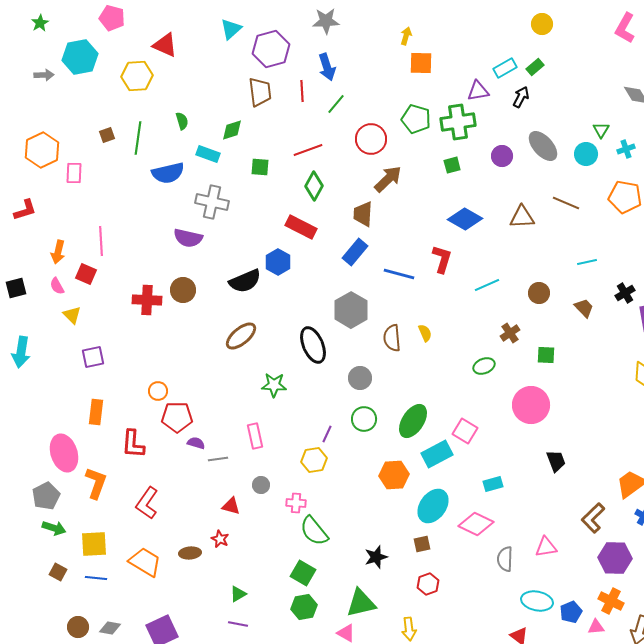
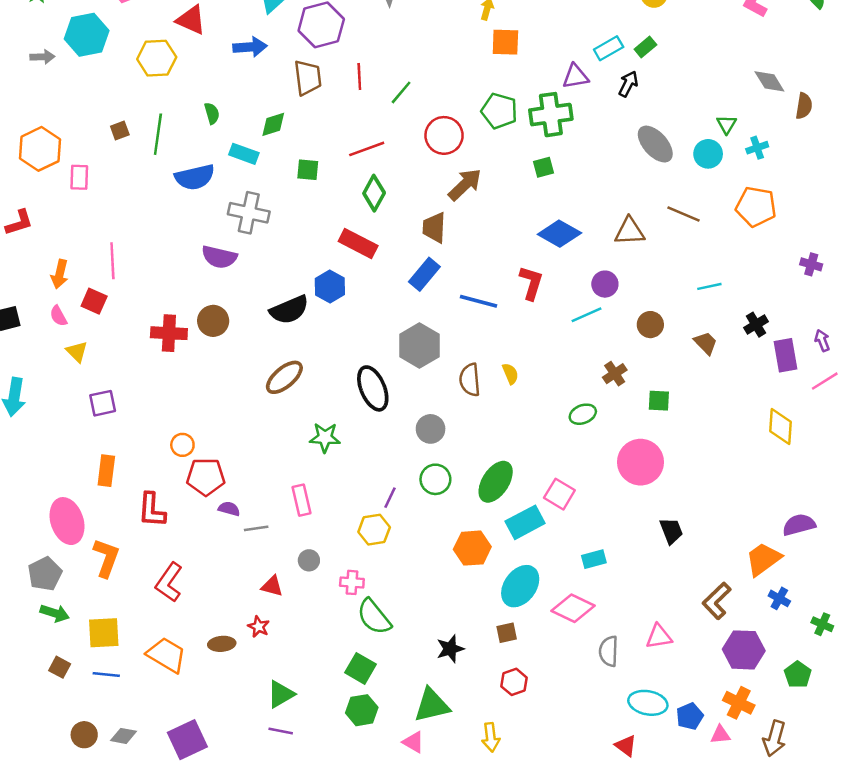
blue arrow: (327, 67) -> (250, 47), moved, turned -76
purple circle: (502, 156) -> (605, 284), moved
green triangle: (238, 594) -> (281, 694), size x1.4

